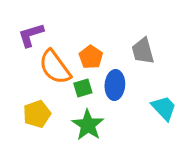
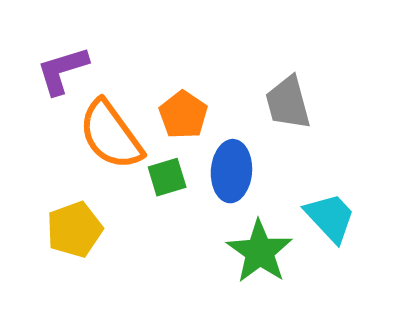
green star: (88, 125) -> (260, 252), moved

